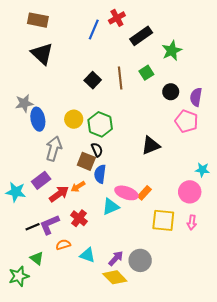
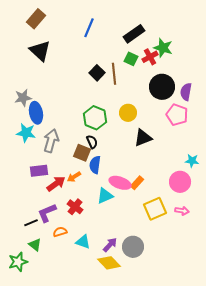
red cross: (117, 18) -> (150, 57), moved
brown rectangle: (38, 20) -> (36, 19), turned -60
green star: (172, 51) -> (163, 48), turned -30
green square: (146, 73) -> (131, 59), moved, turned -32
black square: (93, 80) -> (97, 73), moved
black circle: (171, 92) -> (162, 87), size x1.6
yellow circle: (74, 119) -> (128, 113), moved
purple rectangle: (41, 180) -> (39, 171), turned 30
cyan star: (16, 192) -> (26, 133), moved
yellow square: (163, 220) -> (155, 209), turned -30
pink arrow: (192, 222) -> (182, 211), turned -88
black line: (33, 227) -> (31, 223), moved

